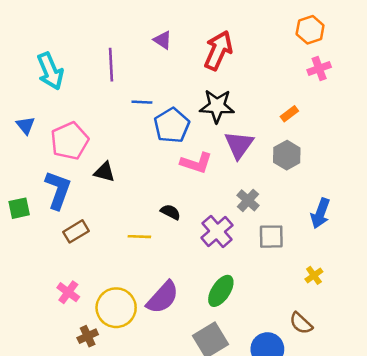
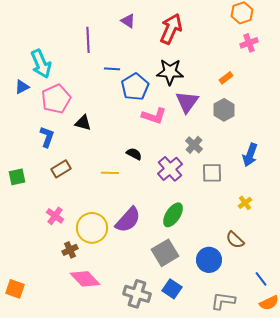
cyan arrow: (50, 71) -> (41, 64), moved
blue triangle: (26, 125) -> (22, 87), turned 42
blue L-shape: (58, 190) -> (47, 137), size x0.7
green square: (19, 208) -> (17, 177), moved

